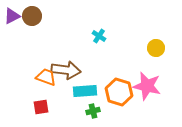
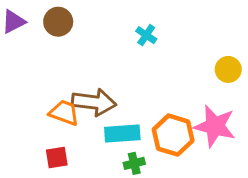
brown circle: (32, 16) -> (58, 22), moved
cyan cross: (99, 36) -> (146, 35), moved

